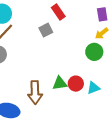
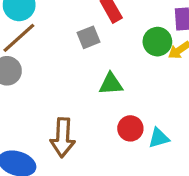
green circle: (94, 52) -> (157, 42), moved
green triangle: (60, 83) -> (111, 84), moved

